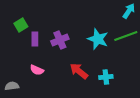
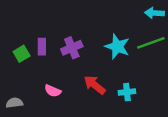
cyan arrow: (129, 11) -> (154, 13), turned -119
green square: (21, 25) -> (22, 54), moved
pink semicircle: (37, 70) -> (53, 91), moved

